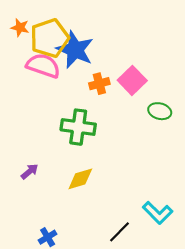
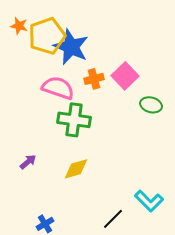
pink semicircle: (43, 66) -> (58, 88), moved

